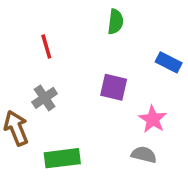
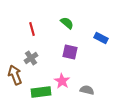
green semicircle: (115, 22) -> (67, 23), moved, turned -56
pink star: (153, 119) -> (62, 81), moved

